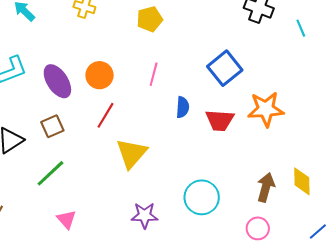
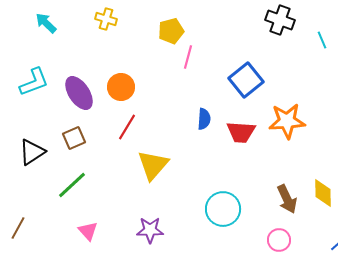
pink line: (154, 74) -> (188, 57), moved
brown arrow: (266, 187) -> (287, 199), turned 140
purple star: (145, 215) -> (150, 230), moved

